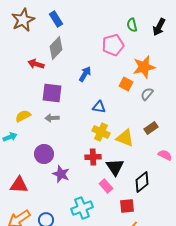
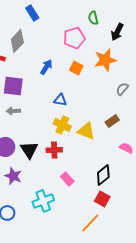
blue rectangle: (56, 19) -> (32, 13), moved
black arrow: (159, 27) -> (117, 32), moved
orange square: (126, 84) -> (76, 68), moved
gray semicircle: (147, 94) -> (122, 89), moved
black triangle: (115, 167) -> (29, 150), moved
purple star: (61, 174) -> (13, 176), moved
red square: (127, 206) -> (102, 199), moved, turned 35

